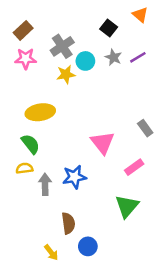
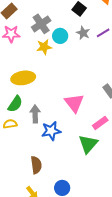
green semicircle: (30, 144) -> (15, 104), turned 72
gray arrow: (45, 184) -> (35, 114), moved
green triangle: (127, 206) -> (88, 144), moved
brown semicircle: (68, 223) -> (36, 165), moved

